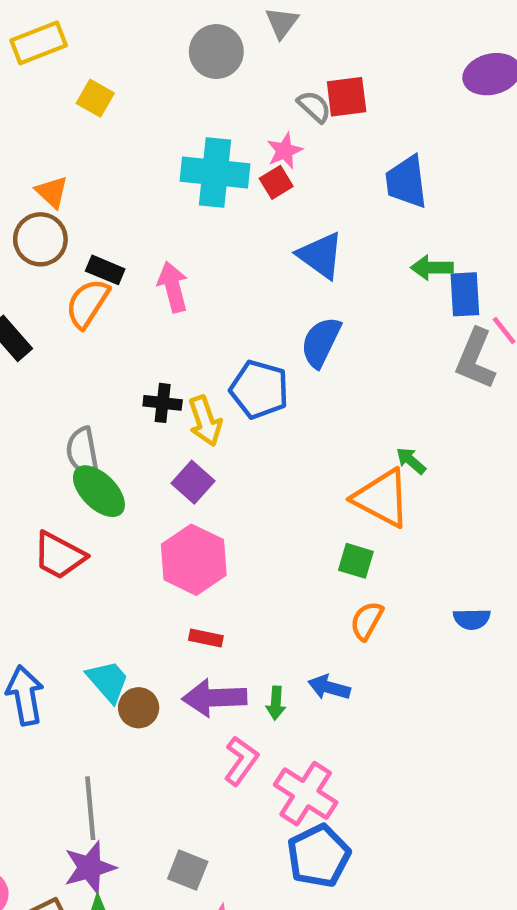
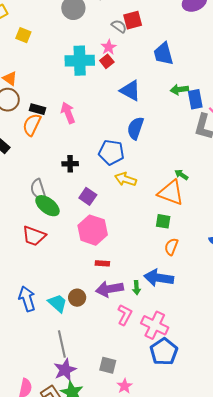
yellow arrow: (205, 421) -> (126, 179), moved, turned 135
cyan trapezoid: (108, 681) -> (58, 303), moved
blue arrow: (329, 687) -> (159, 278), size x1.6

